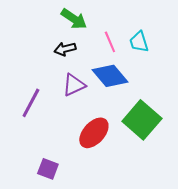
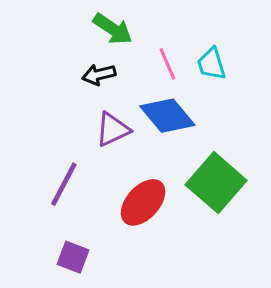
purple line: (31, 103) -> (64, 184), moved

